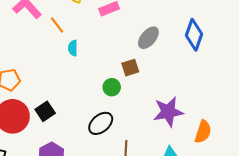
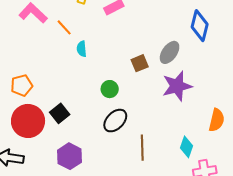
gray ellipse: (148, 38) -> (170, 52), moved
green circle: (112, 87) -> (110, 89), moved
purple star: (168, 112) -> (177, 86), moved

